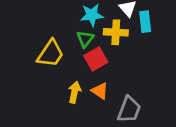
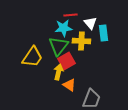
green triangle: (85, 39) -> (58, 46), size x1.5
yellow arrow: (75, 92) -> (58, 72), moved

